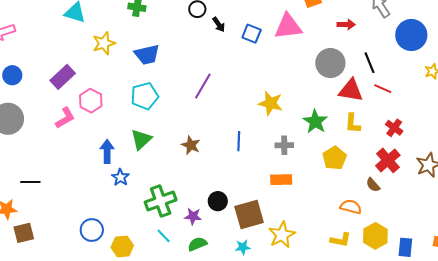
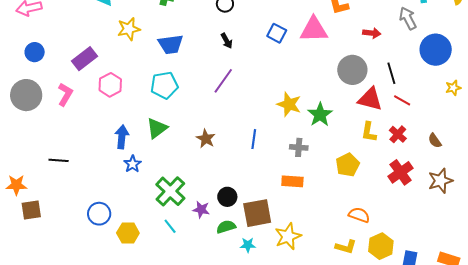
black arrow: (219, 24) -> (227, 41), moved
pink L-shape: (65, 118) -> (65, 94), moved, turned -35
green star: (315, 122) -> (320, 115), moved
red cross: (394, 128) -> (398, 134), moved
black line: (30, 182) -> (59, 160), moved
brown semicircle: (373, 185) -> (435, 141), moved
green cross: (161, 201) -> (170, 191), turned -32
green semicircle: (197, 244) -> (226, 227), moved

